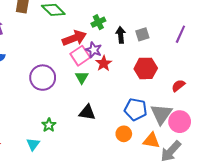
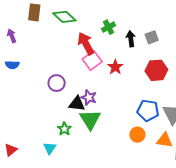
red arrow: (74, 38) -> (86, 44), turned -95
purple star: (94, 50) -> (89, 97), moved
green triangle: (82, 77) -> (90, 119), moved, size x1.6
purple circle: (43, 78) -> (57, 83), size x0.7
black triangle: (87, 112) -> (77, 104), moved

